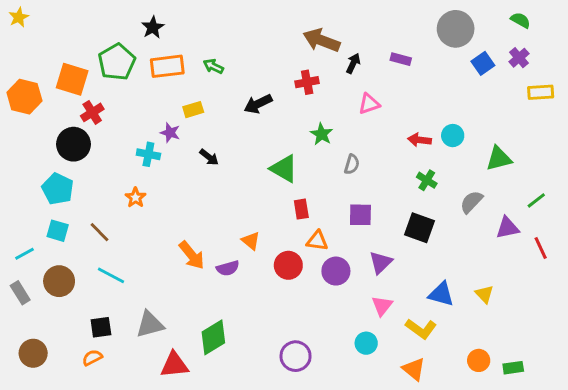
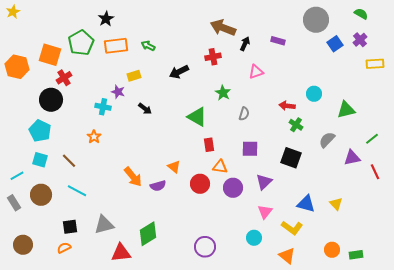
red arrow: (420, 140) -> (287, 106), moved

